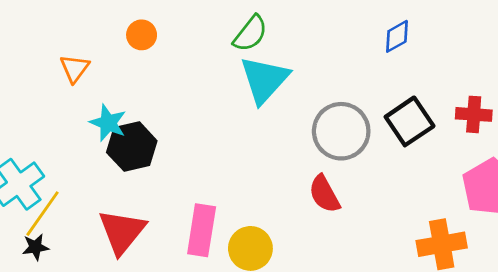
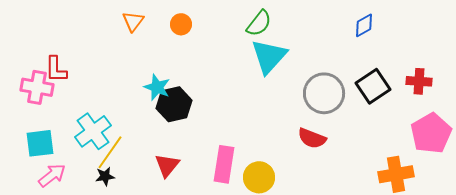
orange triangle: (75, 68) -> (133, 21), moved
red semicircle: (324, 194) -> (312, 138), turned -40
red triangle: (122, 232) -> (167, 165), size x0.7

